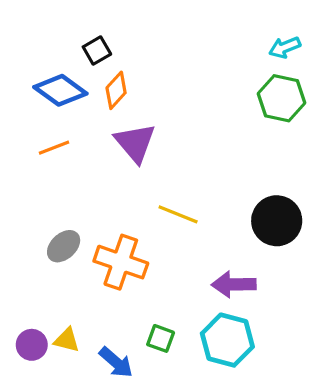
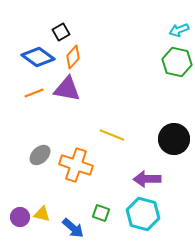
purple triangle: (135, 143) -> (67, 89), moved, turned -40

